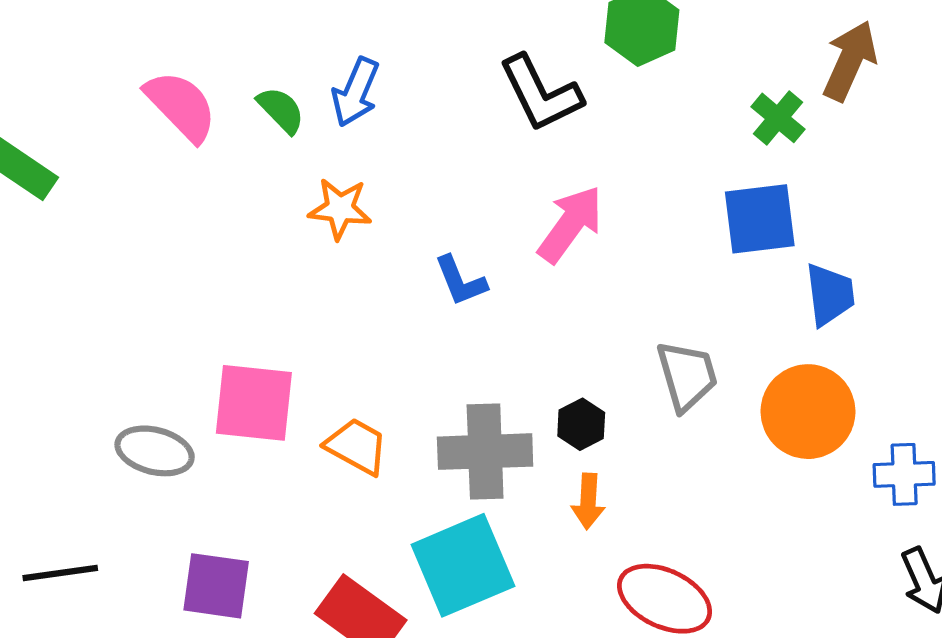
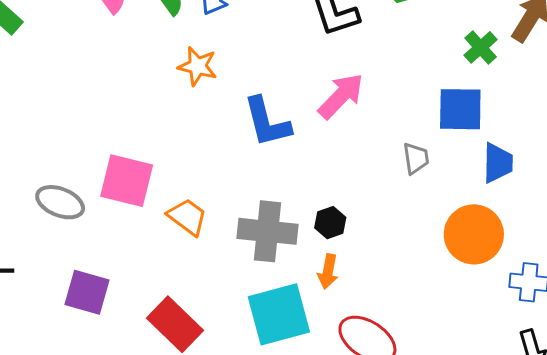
blue L-shape: (460, 281) -> (267, 122), size x1.5
gray trapezoid: (687, 376) -> (416, 158), moved, size x0.7
cyan square: (463, 565) -> (279, 314), moved

